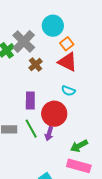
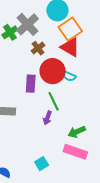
orange square: (67, 44) -> (70, 29), size x1.6
red circle: (54, 114) -> (53, 71), moved
green line: (31, 129) -> (54, 101), moved

